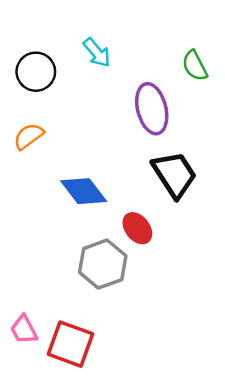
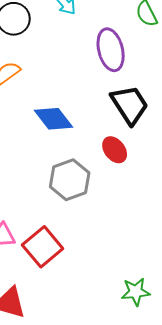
red ellipse: (137, 228) -> (115, 150), moved
red square: (70, 344) -> (43, 247), turned 30

